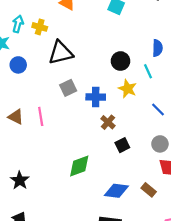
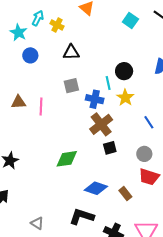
black triangle: (61, 53) -> (71, 52), size x0.7
cyan line: (148, 71) -> (108, 83), moved
brown triangle: (16, 117) -> (18, 102), turned -42
brown cross: (108, 122) -> (101, 124), size x1.6

